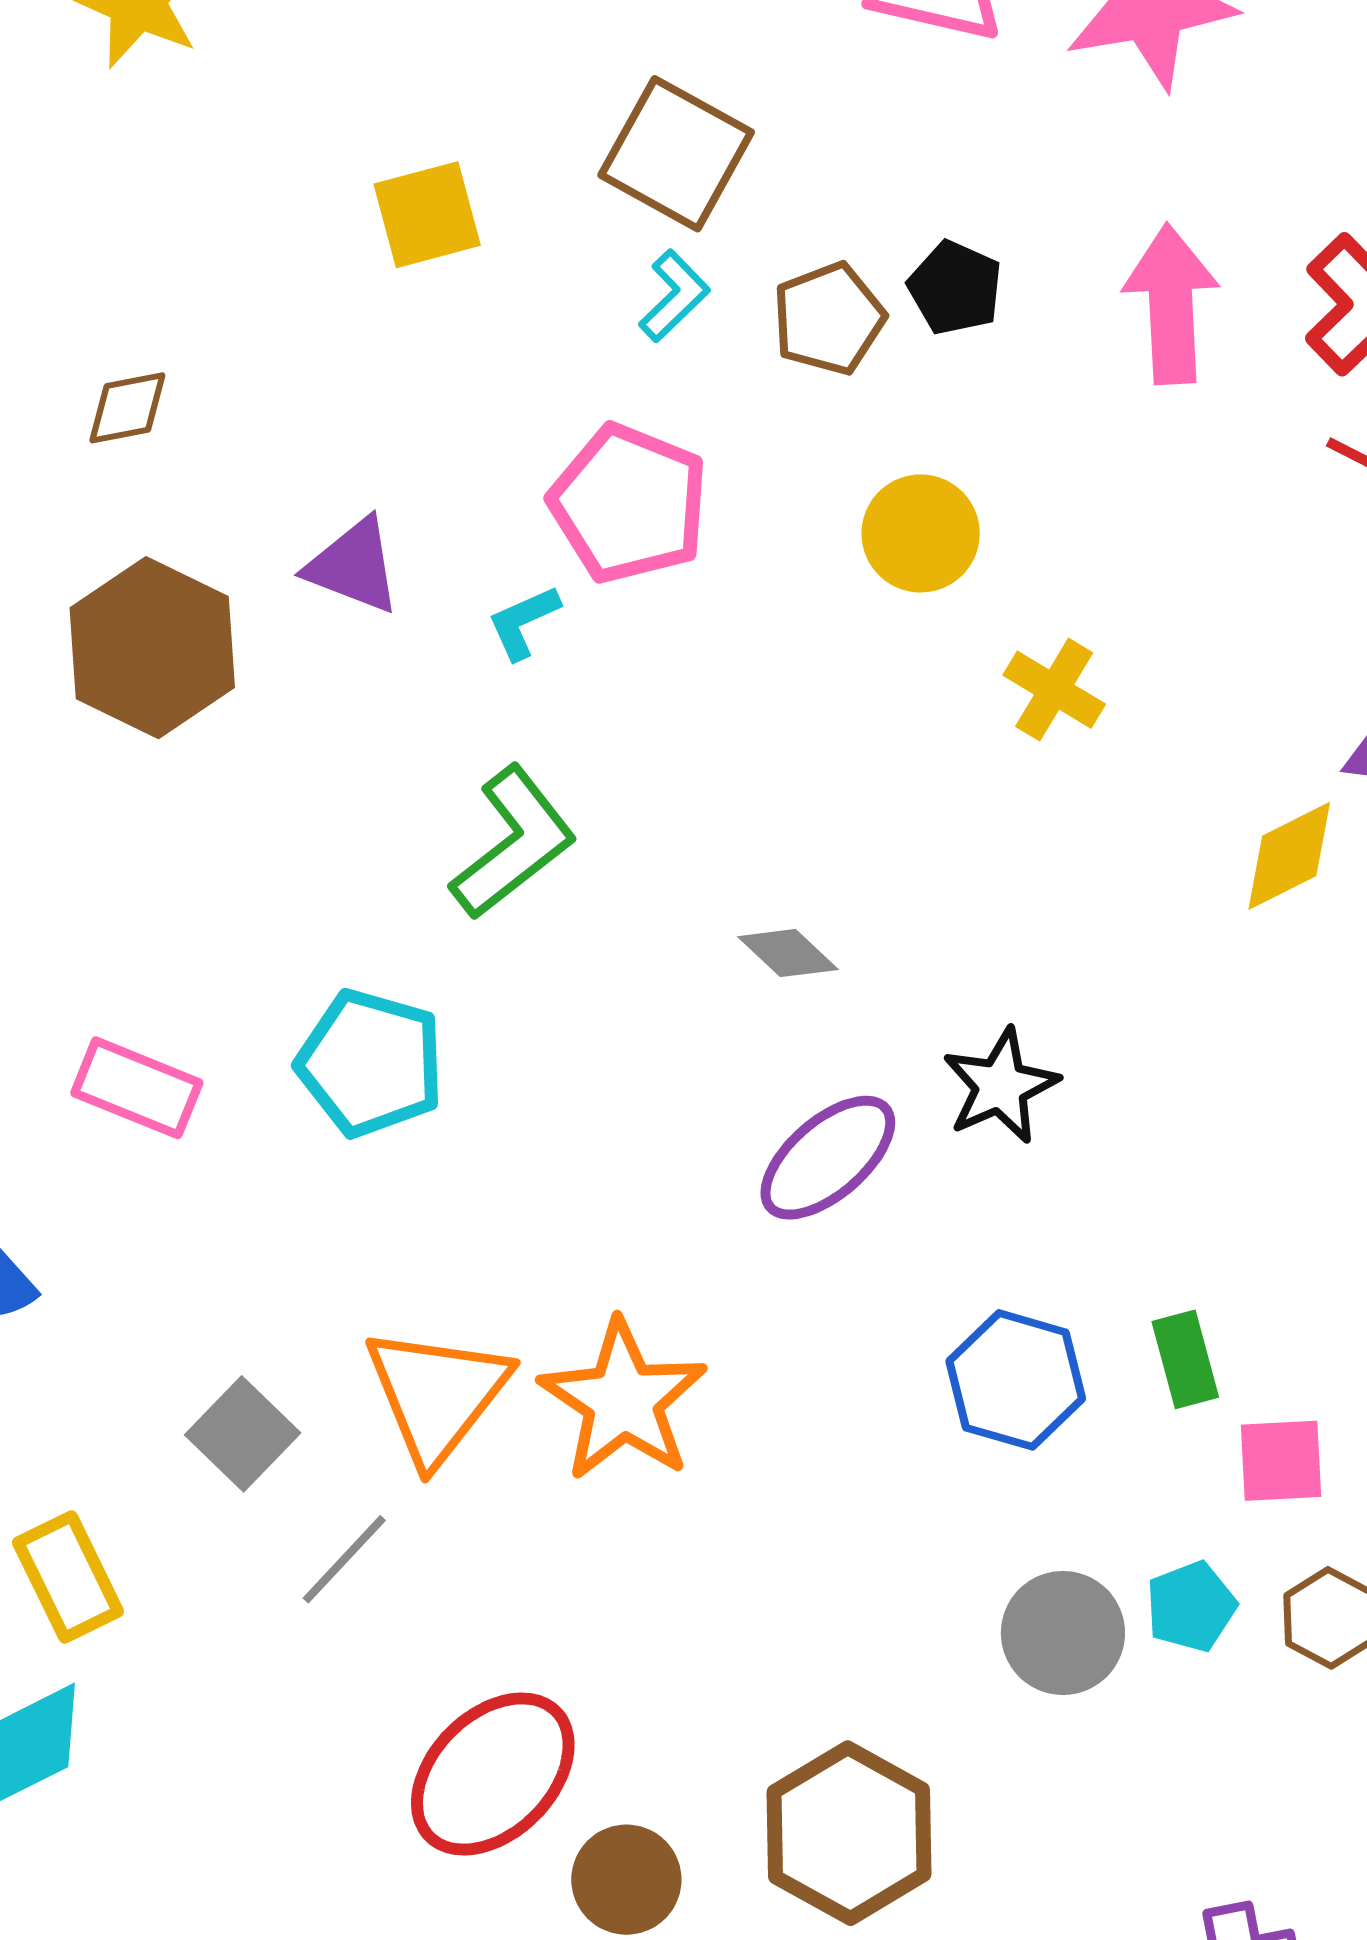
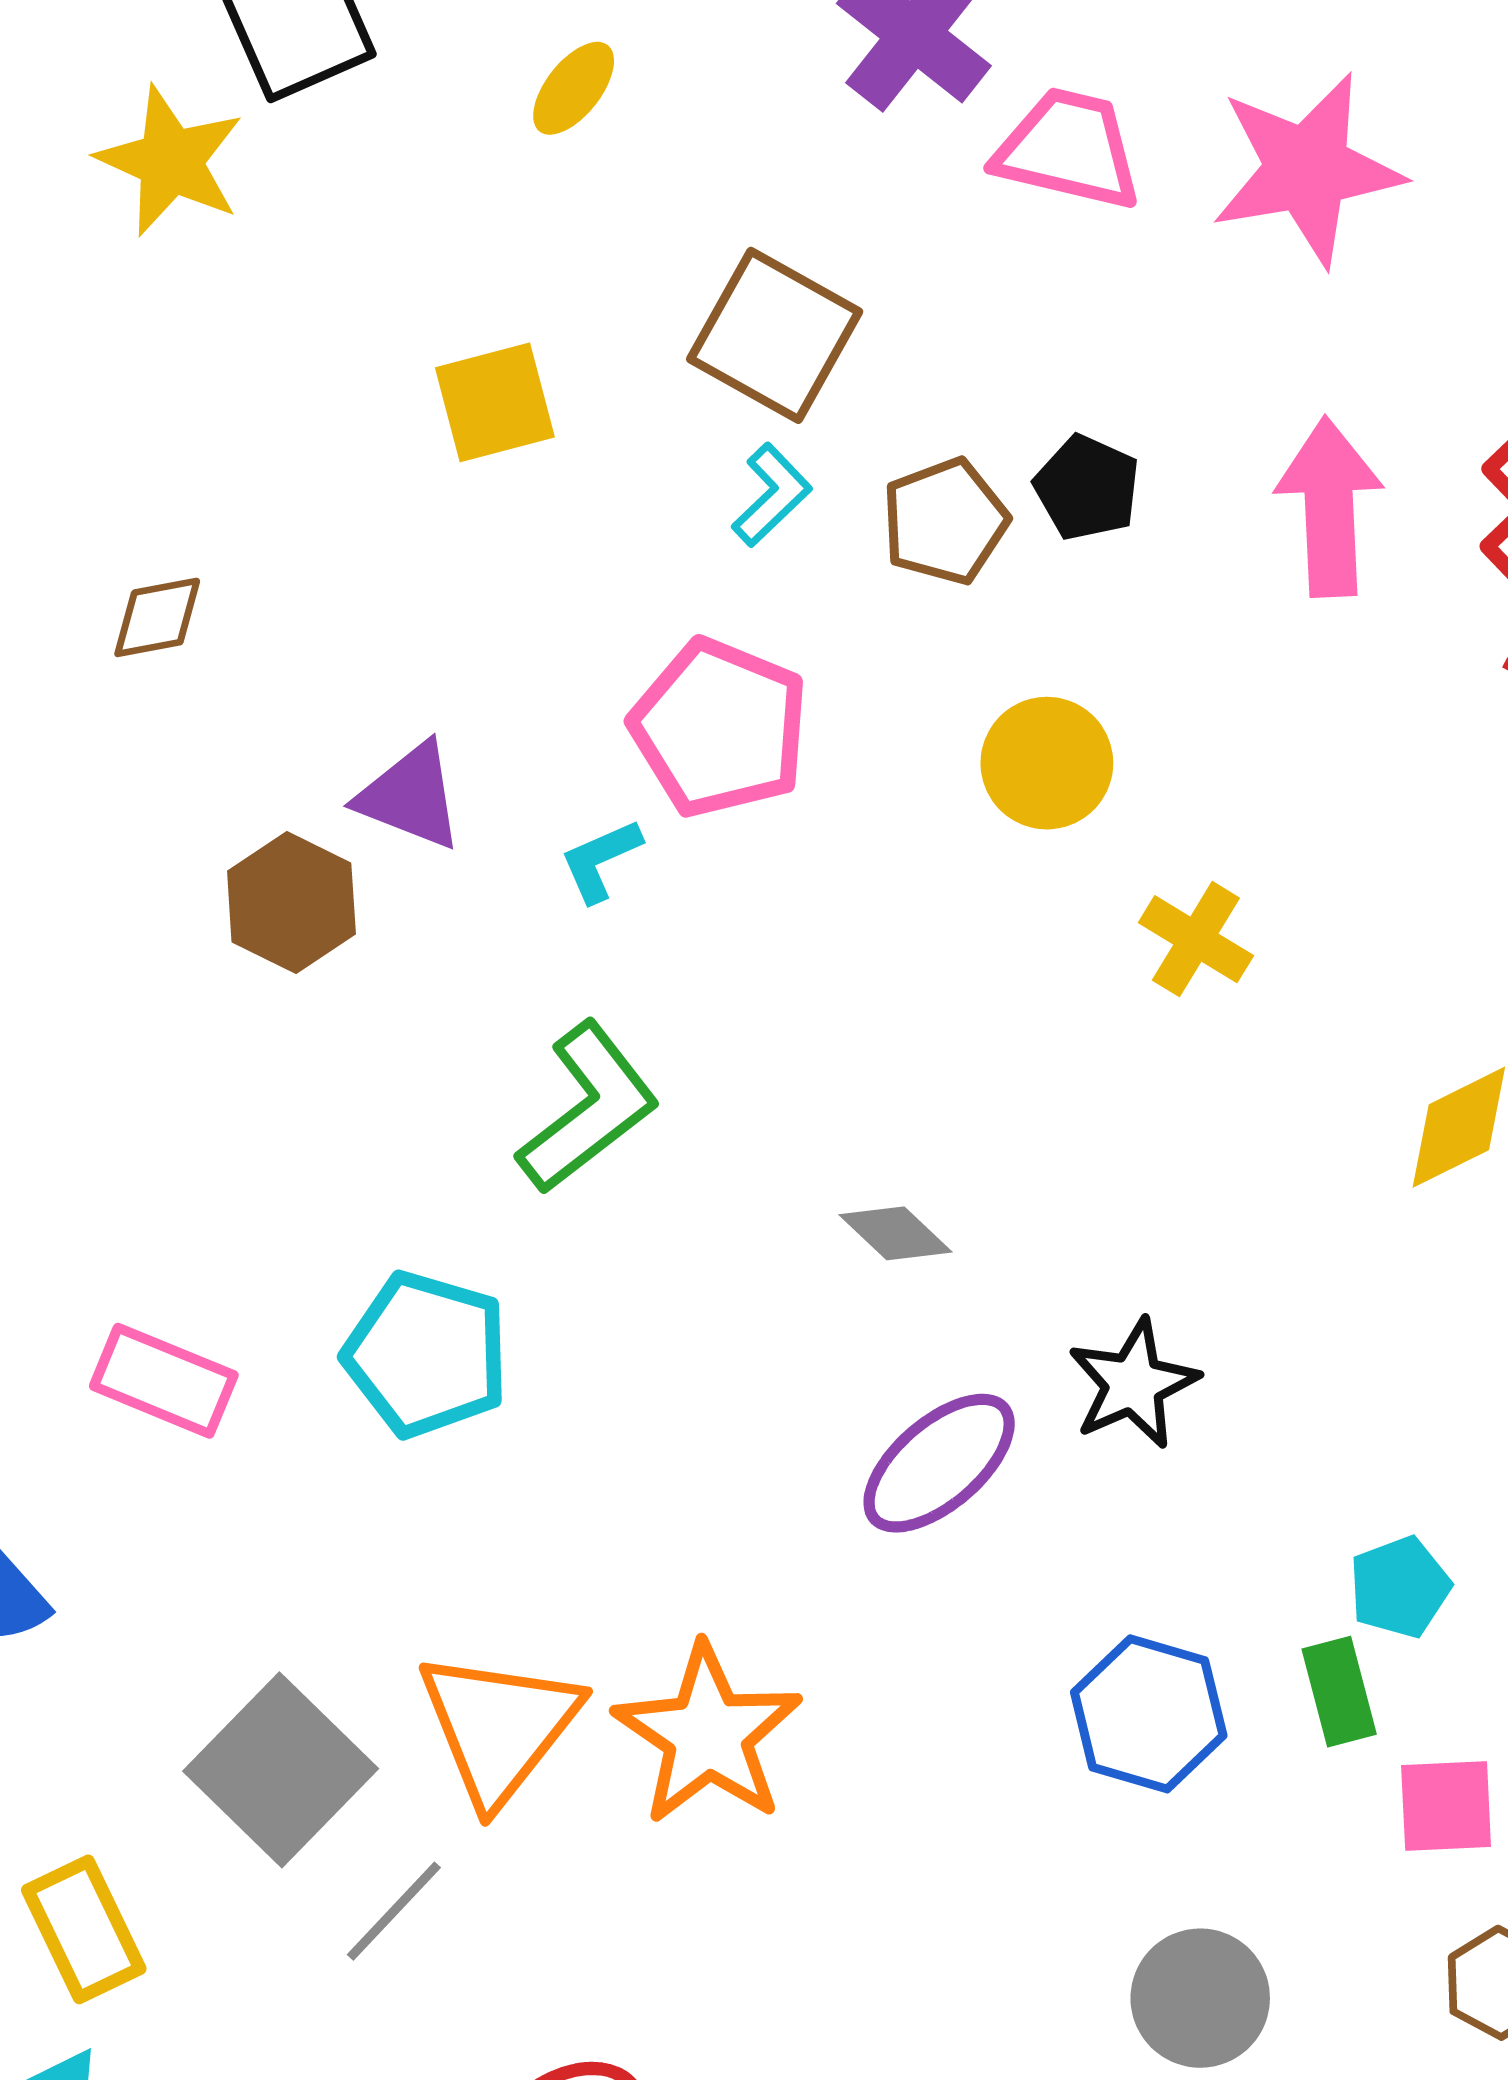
brown hexagon: (152, 648) -> (291, 902), moved, size x0.7
gray square: (243, 1434) -> (281, 1770), size x1.5
cyan pentagon: (1191, 1607) -> (1400, 1587), moved

